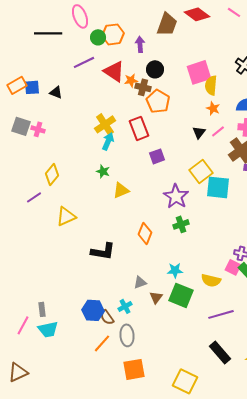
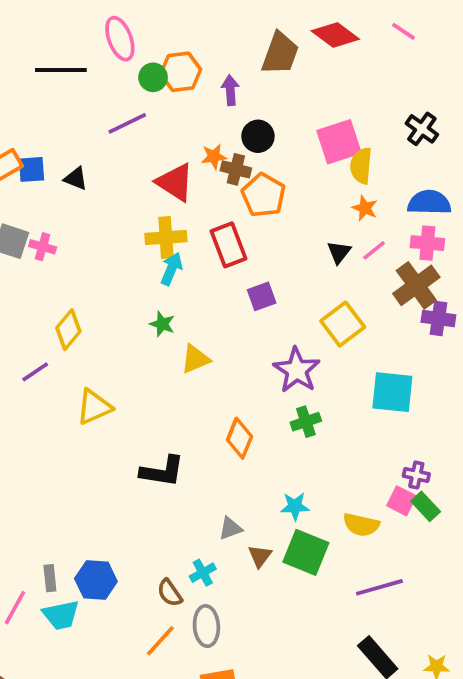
red triangle: (114, 71) -> (175, 182), moved
yellow cross: (105, 124) -> (166, 238), turned 30
cyan square: (218, 187) -> (392, 392), moved
blue hexagon: (93, 310) -> (96, 580), moved

